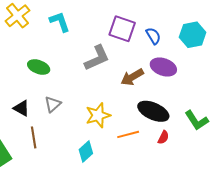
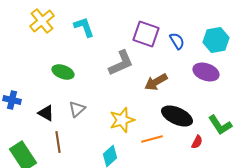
purple ellipse: (163, 67) -> (206, 72), moved
red semicircle: (163, 137) -> (197, 142), moved

